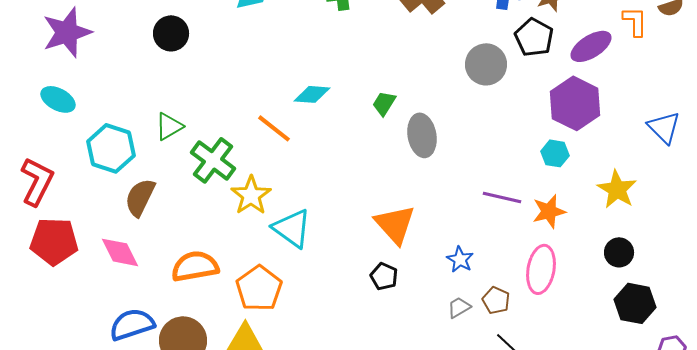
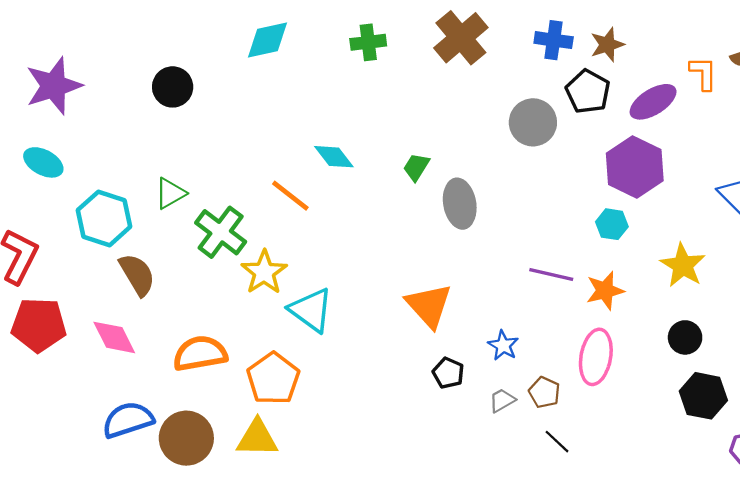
cyan diamond: (312, 94) -> (334, 157), turned 48
brown semicircle: (140, 197) -> (137, 275), turned 123
black pentagon: (384, 276) -> (448, 373), moved

